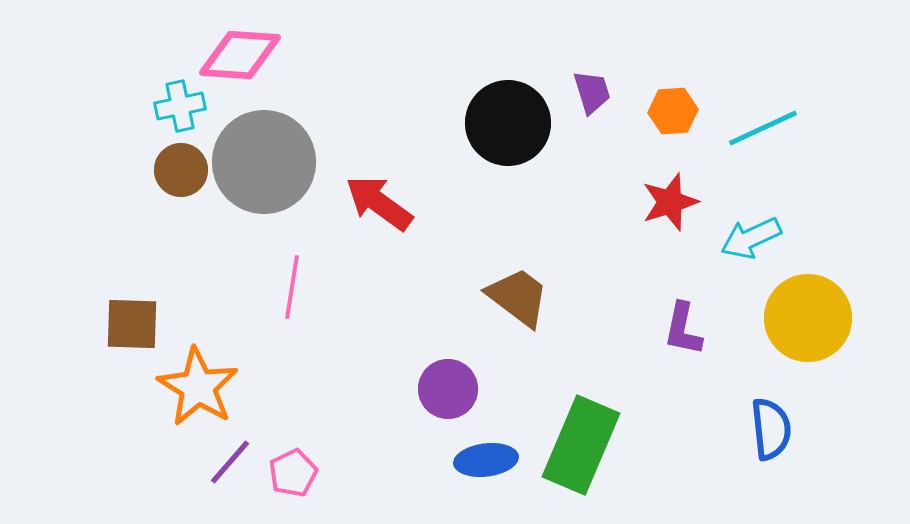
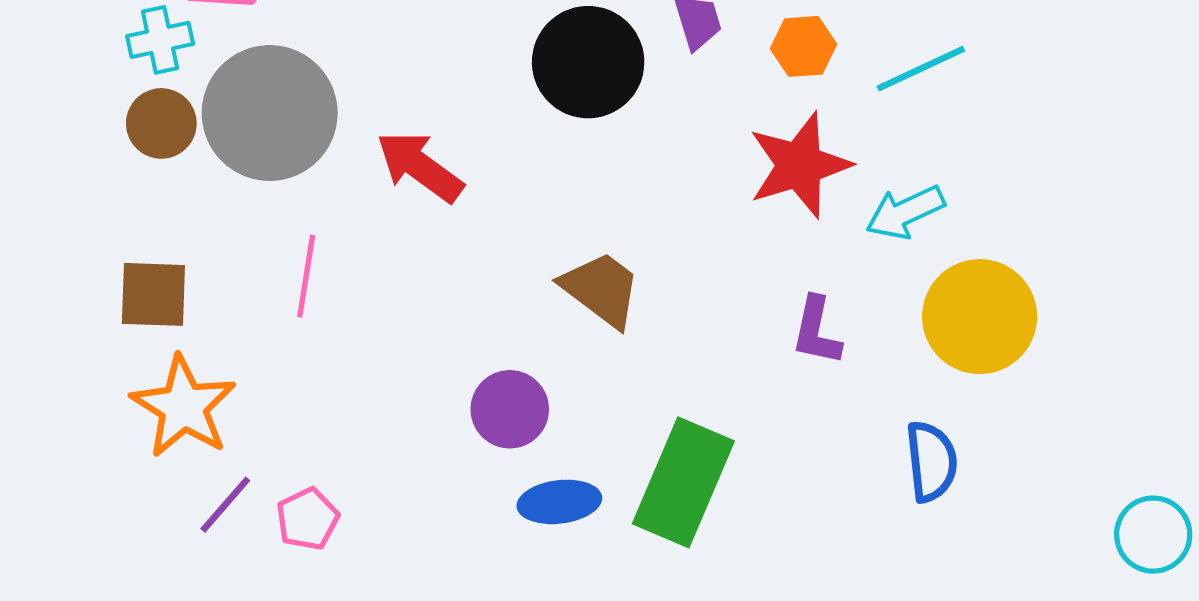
red star: (670, 202) -> (800, 165), size x1.4
brown square: (132, 324) -> (153, 294), moved

